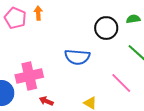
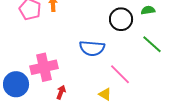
pink line: (121, 83) -> (120, 74), moved
red arrow: (46, 101) -> (61, 92), turned 88

